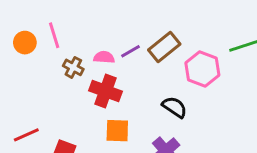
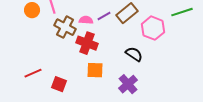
brown cross: (73, 67) -> (65, 27), size x1.5

